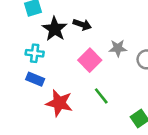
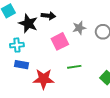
pink square: (90, 60) -> (60, 41), turned 30
green line: (101, 96) -> (74, 67), turned -48

